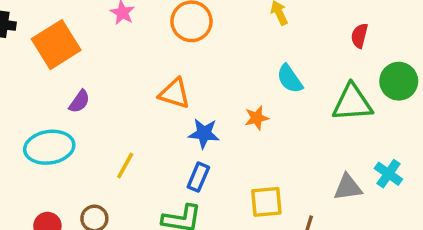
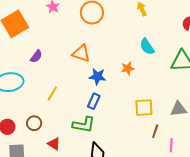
purple semicircle: (79, 101) -> (36, 56), moved
yellow square: (266, 202) -> (144, 108), moved

